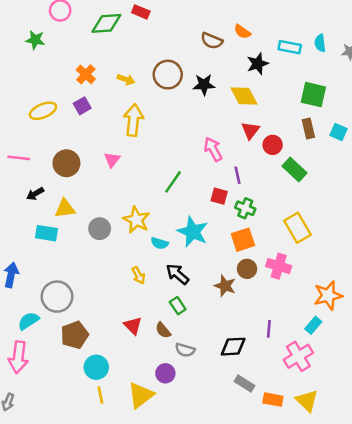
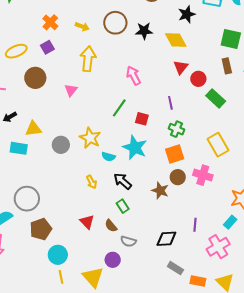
pink arrow: (213, 149) -> (133, 75), moved
brown circle: (66, 163) -> (35, 78), moved
red square: (219, 196) -> (142, 119), moved
yellow triangle: (141, 395) -> (93, 277), turned -35

